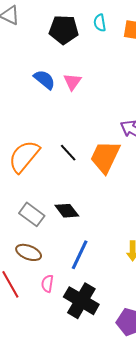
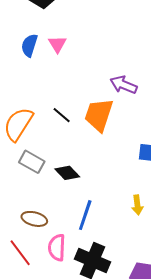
blue semicircle: (44, 80) -> (29, 45), turned -105
gray rectangle: (32, 214) -> (32, 162), moved
pink semicircle: (47, 284) -> (57, 248), size x1.5

